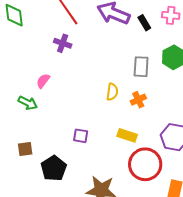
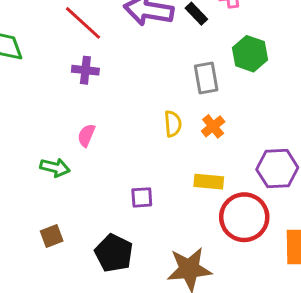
pink semicircle: (43, 81) -> (86, 135), moved
brown square: (25, 149) -> (52, 236), moved

